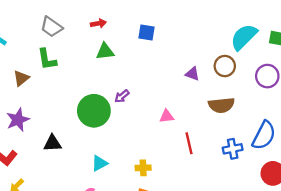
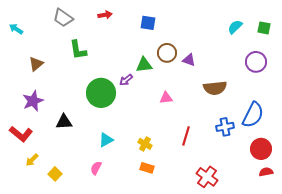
cyan semicircle: (244, 37) -> (235, 27), size x0.6
green triangle: (105, 51) -> (144, 65), moved
green L-shape: (47, 59) -> (78, 50), moved
brown circle: (225, 66) -> (167, 53), moved
red line: (189, 143) -> (186, 136), moved, turned 30
yellow cross: (143, 168) -> (145, 144), turned 32

